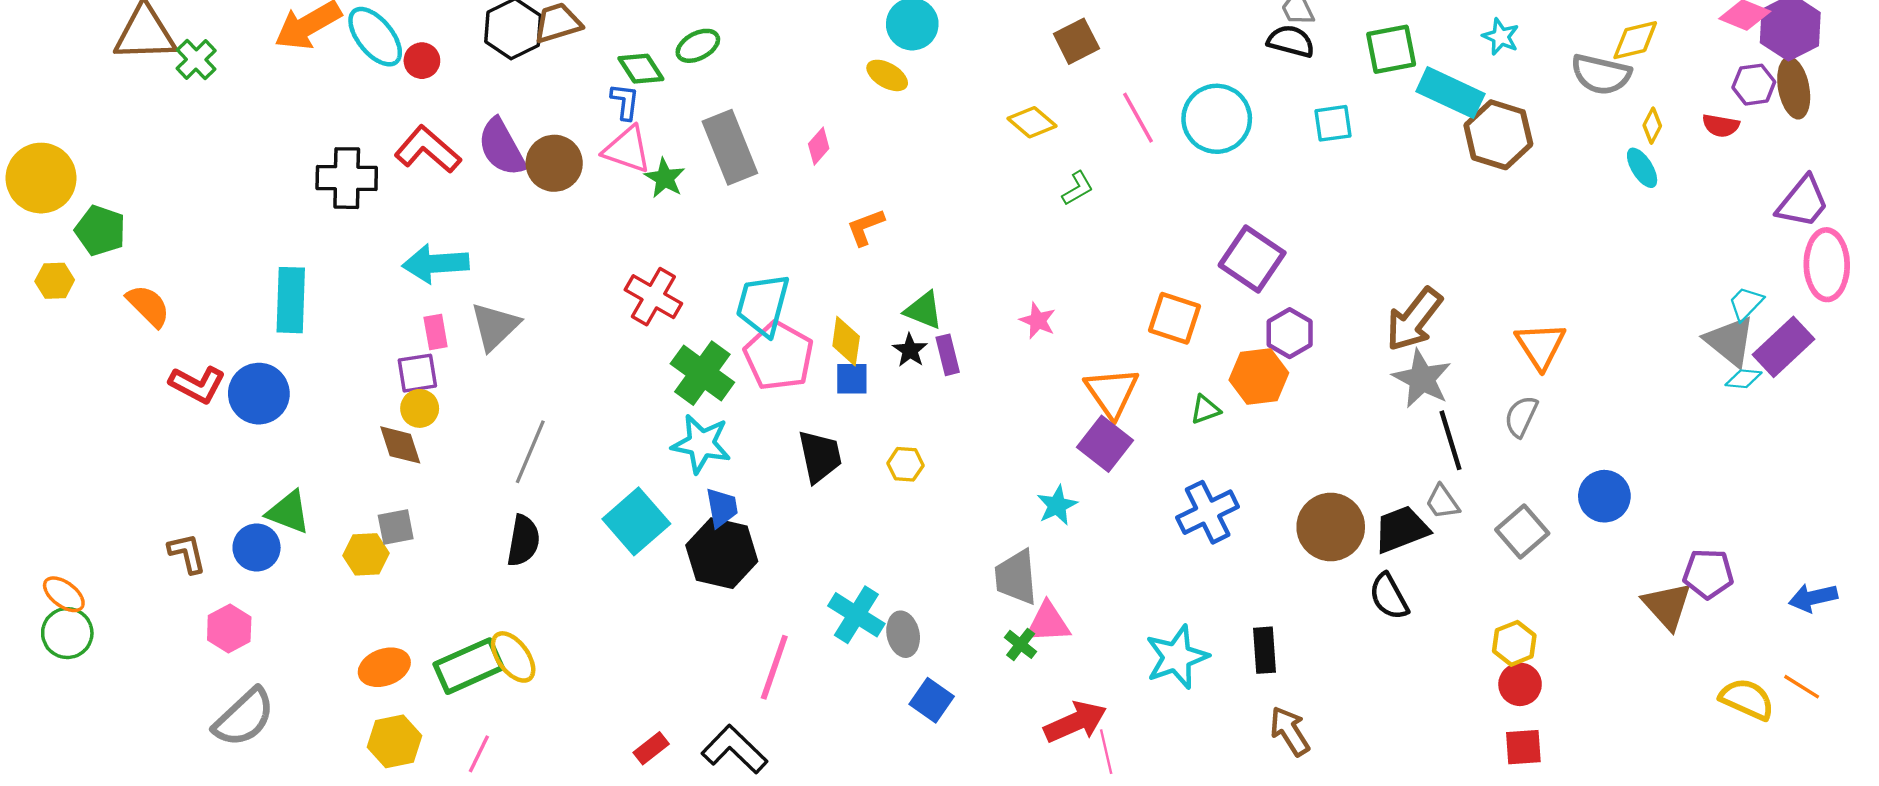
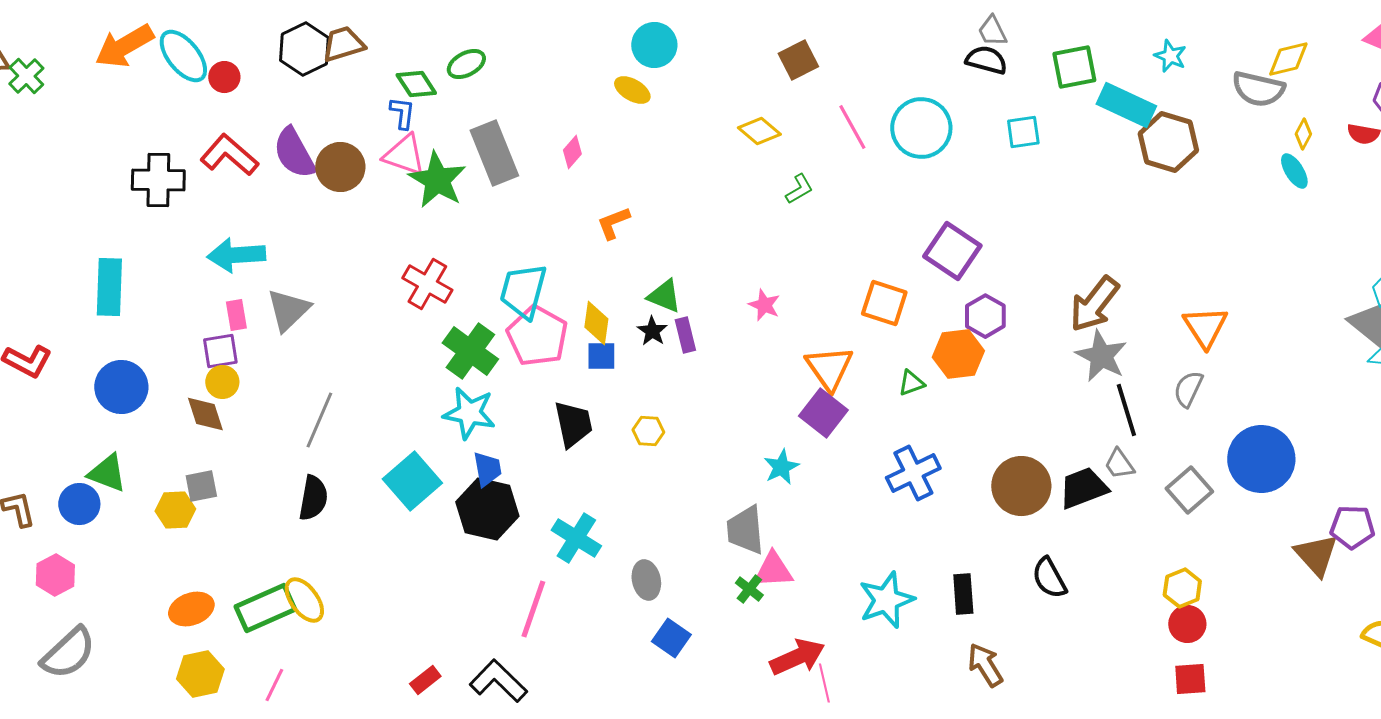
green star: (665, 178) -> (437, 180), size x1.6
blue circle: (259, 394) -> (121, 387), moved
blue circle: (1604, 496) -> (1261, 459), size x1.5
black semicircle: (1389, 597) -> (1049, 578), moved
cyan cross: (856, 615) -> (576, 538), moved

